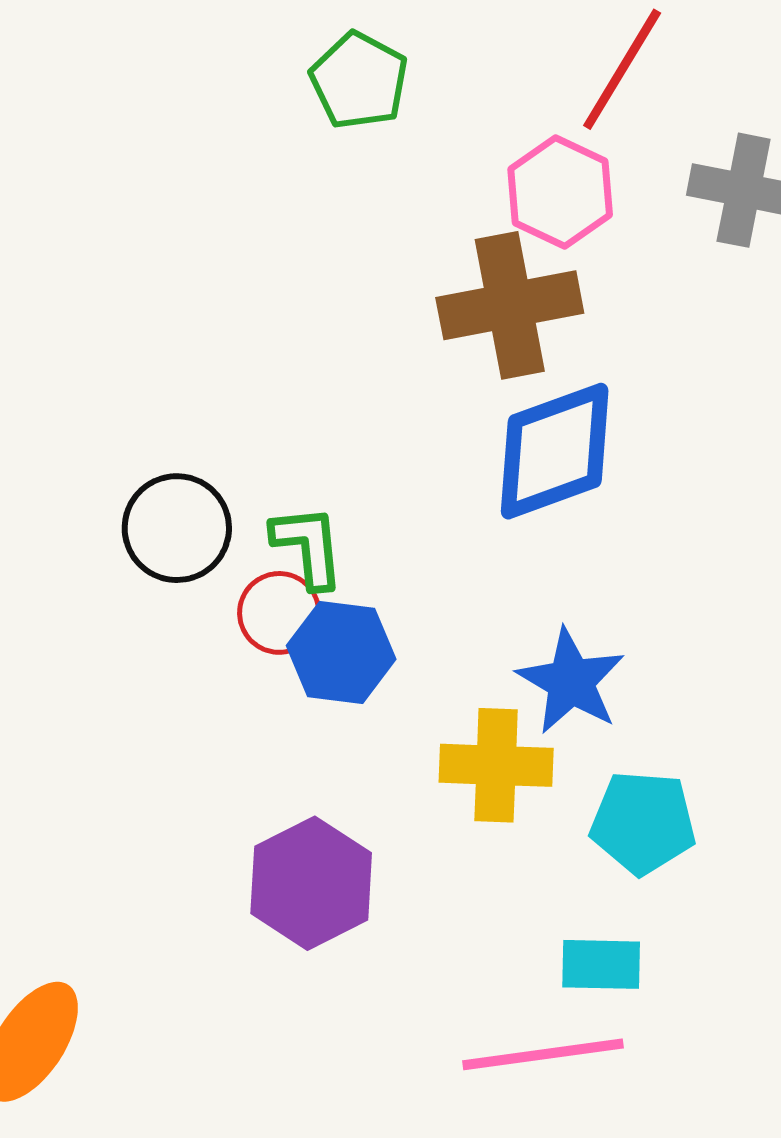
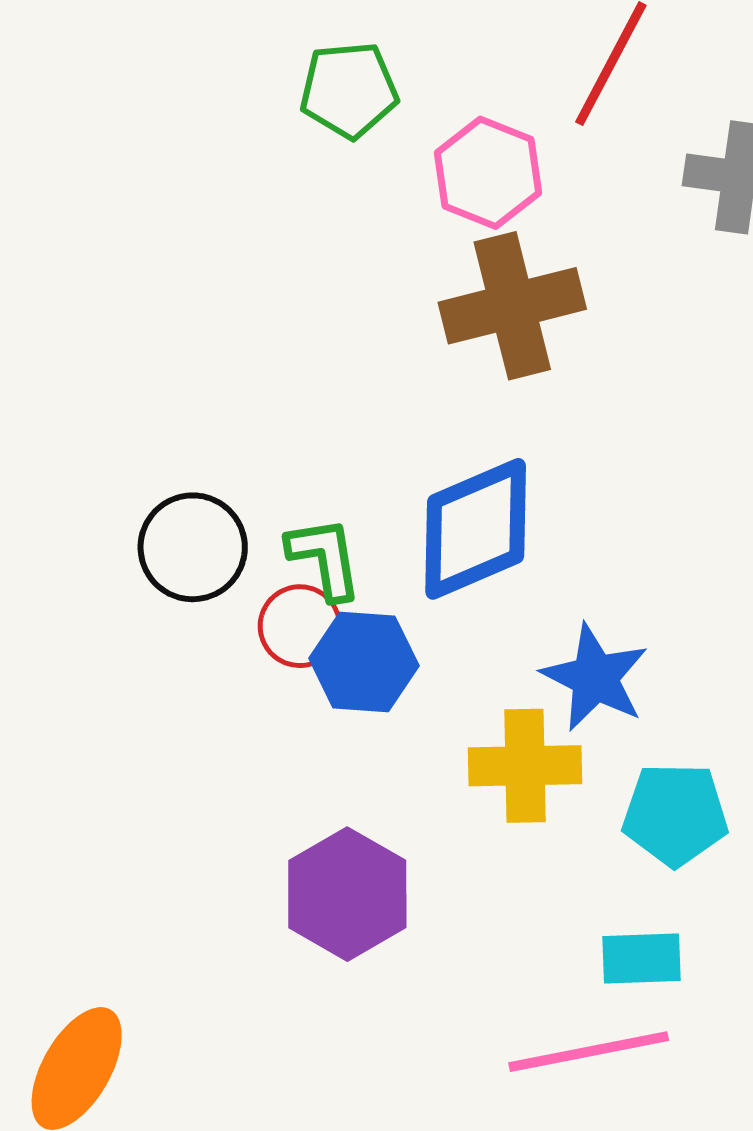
green pentagon: (359, 81) -> (349, 90), turned -30
pink hexagon: (560, 192) -> (488, 173), moved
blue diamond: (555, 451) -> (476, 529), moved

